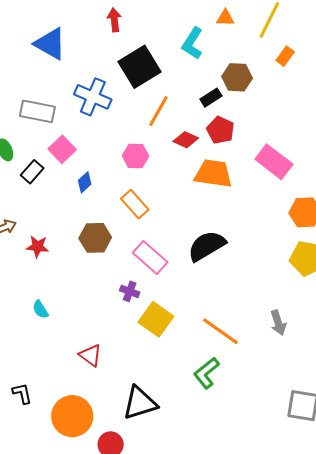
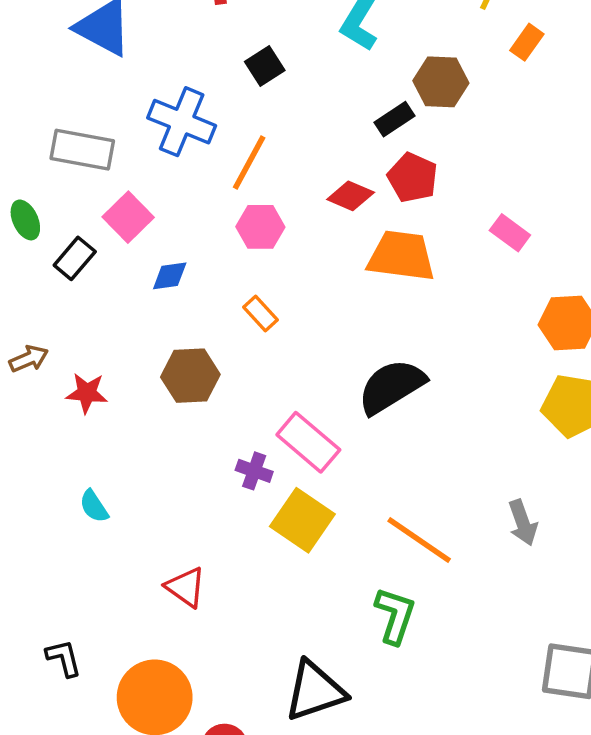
black square: (139, 67) -> (265, 66), size x0.5
orange line: (158, 111) -> (249, 163), moved
pink rectangle: (274, 162) -> (510, 233), size x0.6
blue diamond: (85, 182) -> (170, 276), turned 35
orange rectangle: (135, 204) -> (260, 313), size x0.7
pink rectangle: (150, 257) -> (308, 442), moved
green L-shape: (206, 373) -> (395, 615), turned 148
black triangle: (140, 403) -> (315, 691), moved

